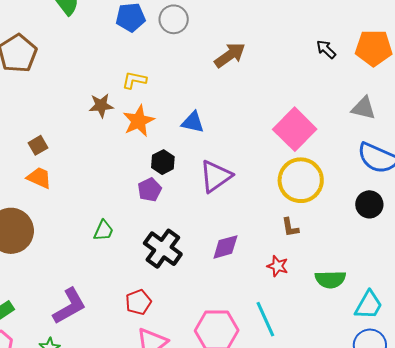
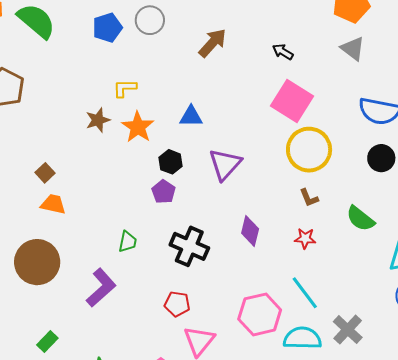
black arrow: (326, 49) -> (283, 52), moved
gray triangle: (364, 108) -> (353, 48), moved, turned 36
purple diamond: (225, 247) -> (250, 231), turned -48
green semicircle: (330, 279) -> (360, 219), moved, turned 52
red pentagon: (138, 302) -> (177, 304), turned -30
purple L-shape: (69, 306) -> (101, 288), moved

